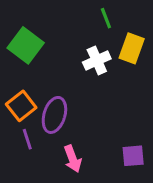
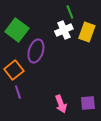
white cross: (97, 60) -> (64, 30), moved
purple ellipse: (54, 115) -> (36, 51), moved
pink arrow: (73, 159) -> (61, 104), moved

